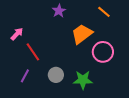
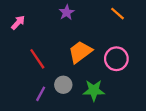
pink arrow: (17, 34) -> (18, 23), moved
orange trapezoid: (82, 34) -> (80, 52), moved
purple line: (25, 76) -> (41, 94), moved

